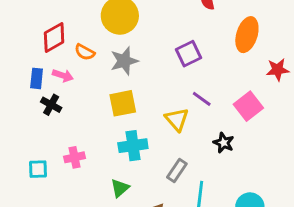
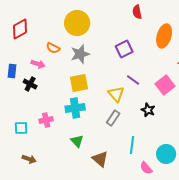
red diamond: (54, 38) -> (20, 29), moved
blue rectangle: (37, 78) -> (12, 71), moved
cyan cross: (133, 146) -> (75, 108), moved
gray rectangle: (177, 171) -> (113, 118), moved
green triangle: (120, 188) -> (77, 141), turned -32

